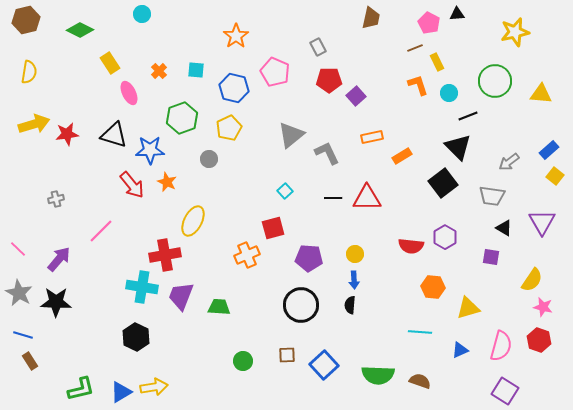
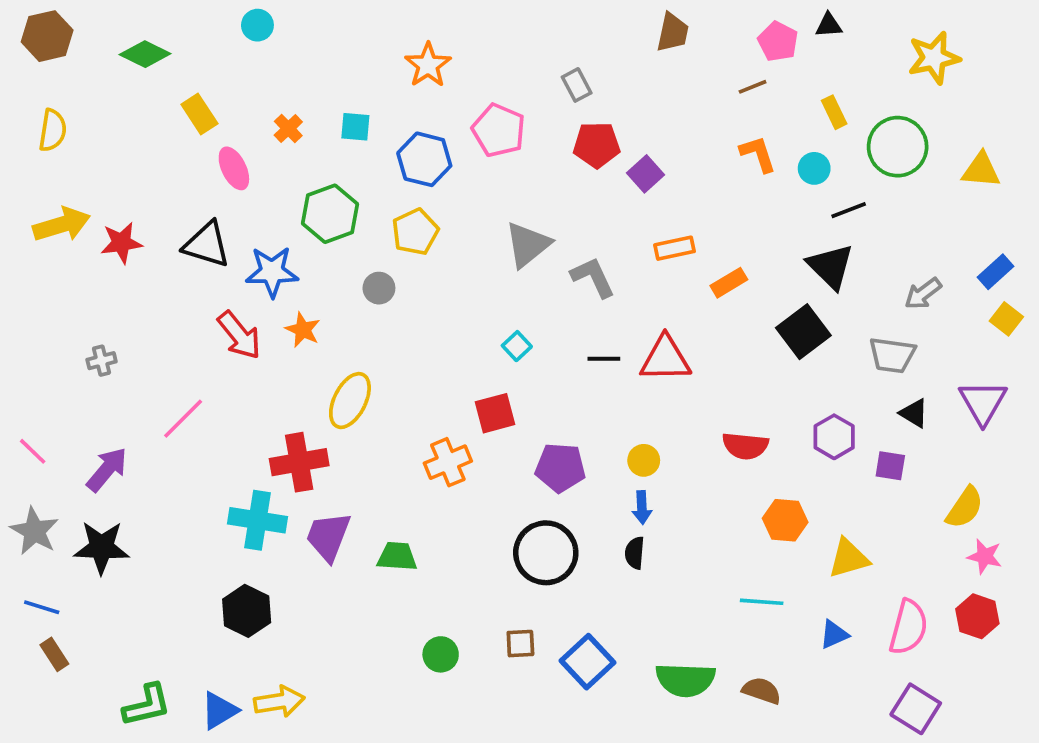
yellow rectangle: (437, 62) -> (834, 112), moved
purple hexagon: (445, 237) -> (834, 437), moved

